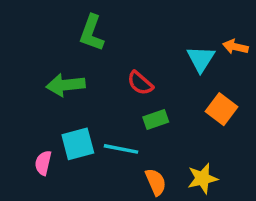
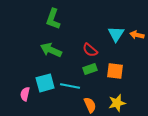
orange arrow: (235, 47) -> (137, 35), moved
red semicircle: (140, 83) -> (90, 50), moved
green arrow: (66, 85) -> (51, 50), moved, turned 30
orange square: (222, 109) -> (115, 71), moved, turned -30

